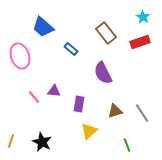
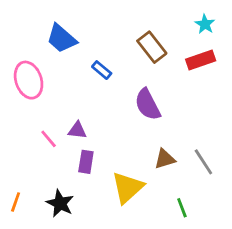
purple rectangle: (79, 104) -> (86, 162), moved
yellow triangle: (89, 131) -> (127, 188), size x1.4

